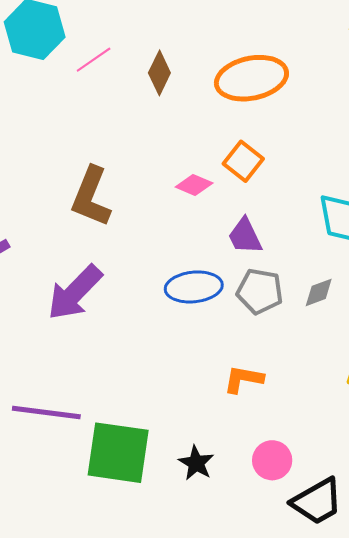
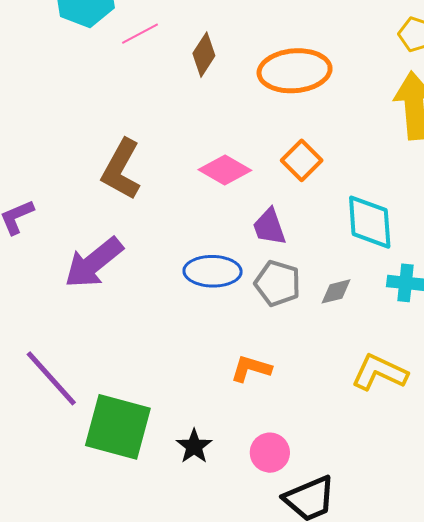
orange square: (243, 161) -> (302, 160), moved
pink diamond: (194, 185) -> (225, 170), size x1.4
purple line: (46, 412) -> (51, 378), turned 34

